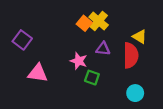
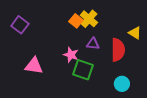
yellow triangle: (140, 37) -> (135, 33), moved
purple square: (22, 40) -> (20, 25), moved
green square: (92, 78) -> (83, 70), size x1.5

